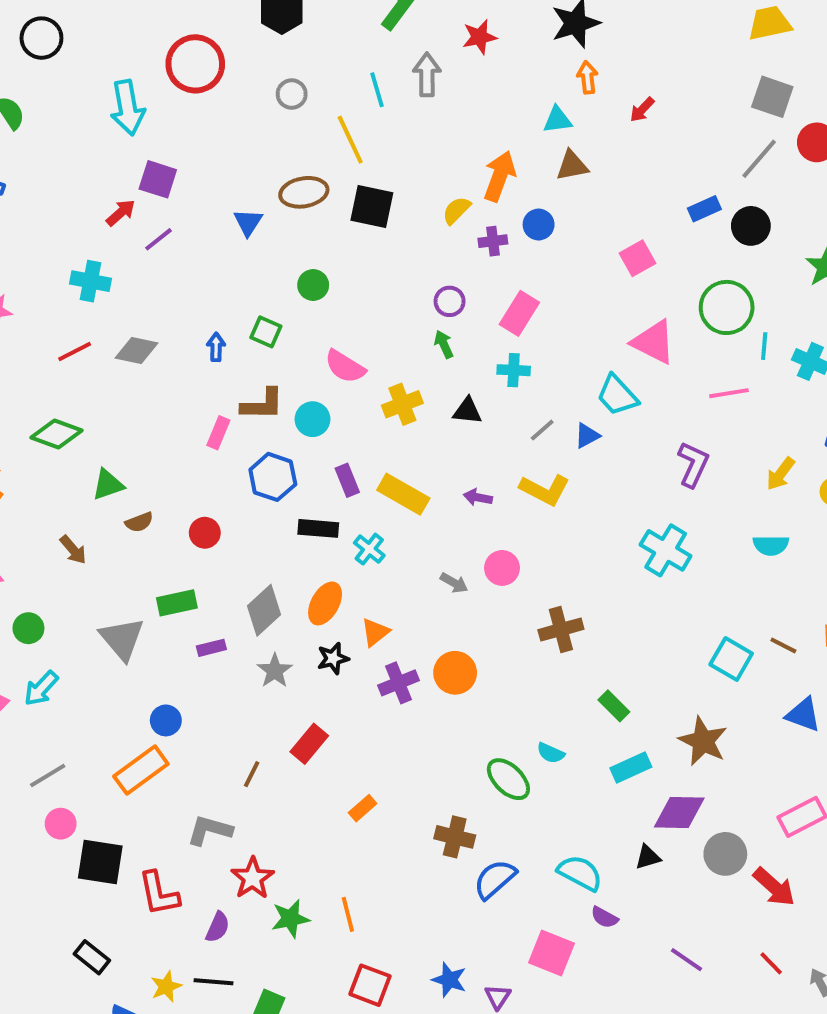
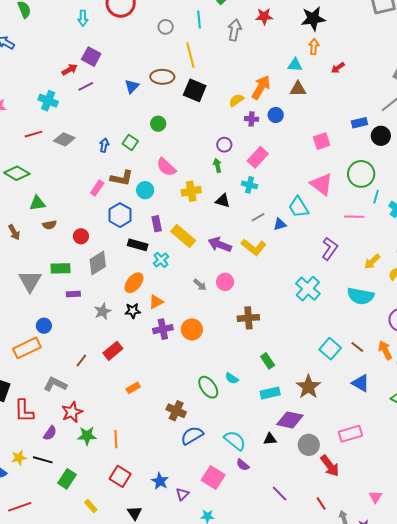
cyan line: (377, 90) -> (199, 19), moved
cyan arrow: (128, 108) -> (83, 18), size x0.6
purple arrow: (478, 497) -> (220, 245), size x1.6
cyan semicircle: (771, 545) -> (361, 296), size x1.5
gray diamond: (264, 610) -> (98, 263), moved

